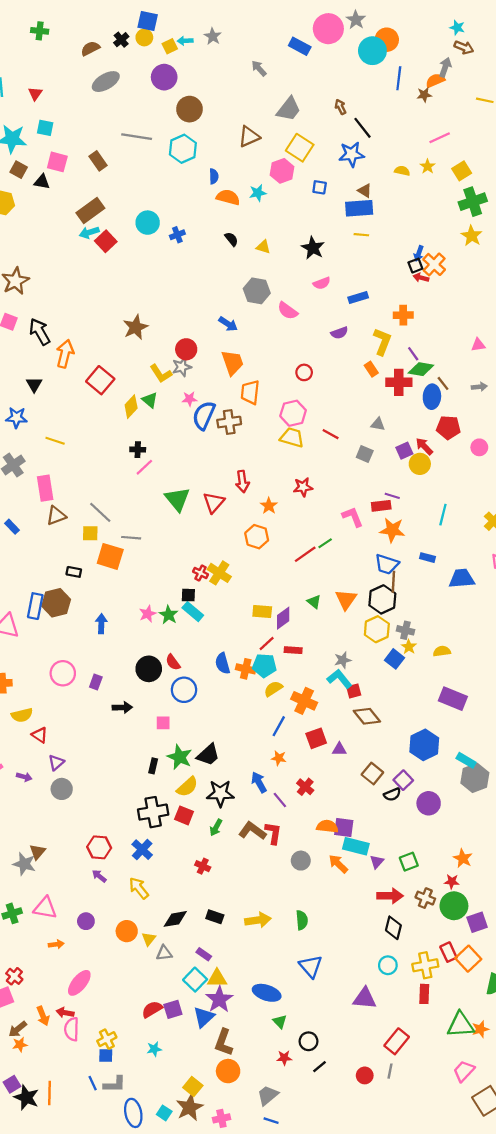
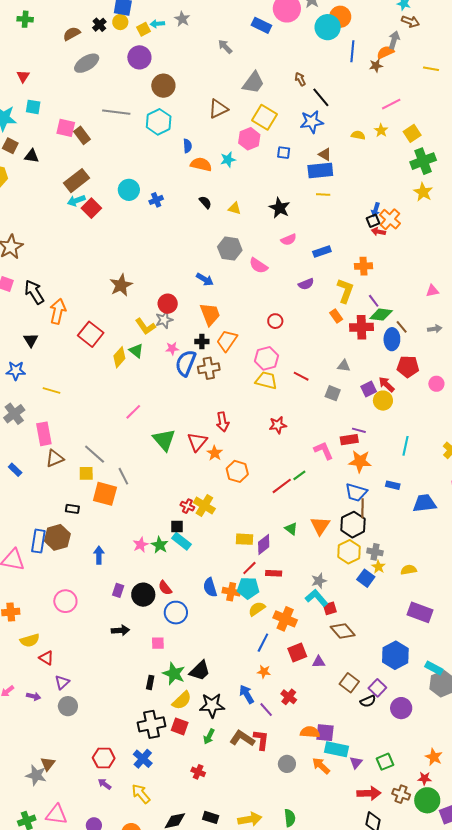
pink square: (57, 162) -> (66, 128), moved
orange trapezoid: (250, 392) -> (227, 341), turned 30
black cross: (138, 450) -> (202, 341), moved
orange star: (269, 506) -> (215, 453), moved
gray line: (131, 538) -> (123, 476), turned 60
purple rectangle: (96, 682) -> (118, 590), moved

